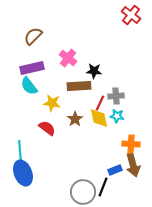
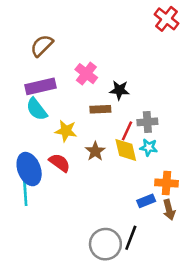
brown rectangle: (79, 86) -> (100, 109), size x0.7
brown arrow: (133, 165) -> (169, 210), size x0.7
blue rectangle: (115, 170) -> (146, 201), moved
blue ellipse: (23, 173) -> (29, 169), moved

